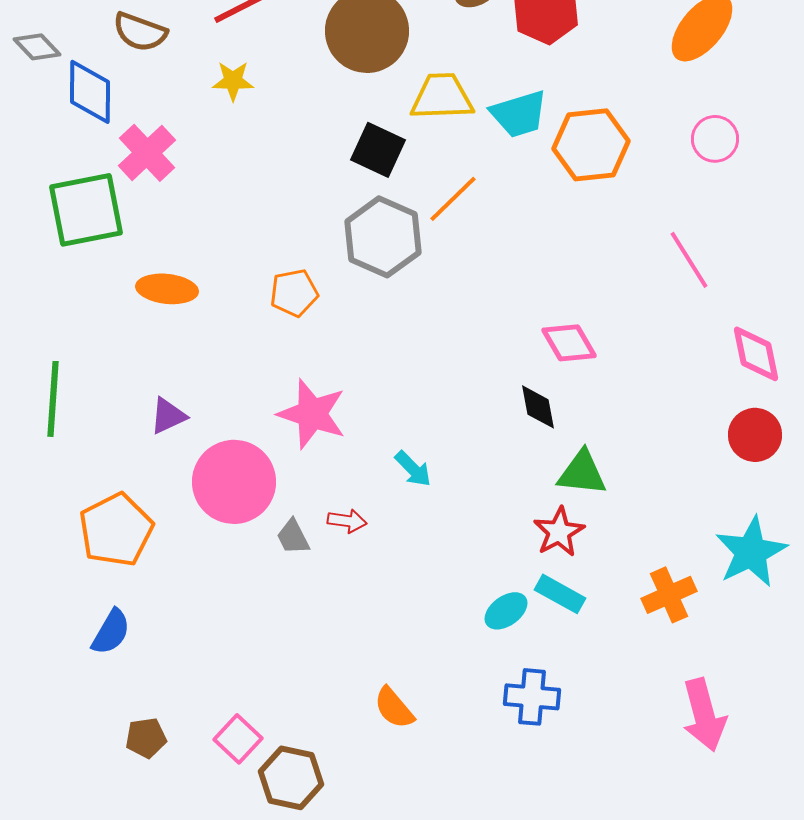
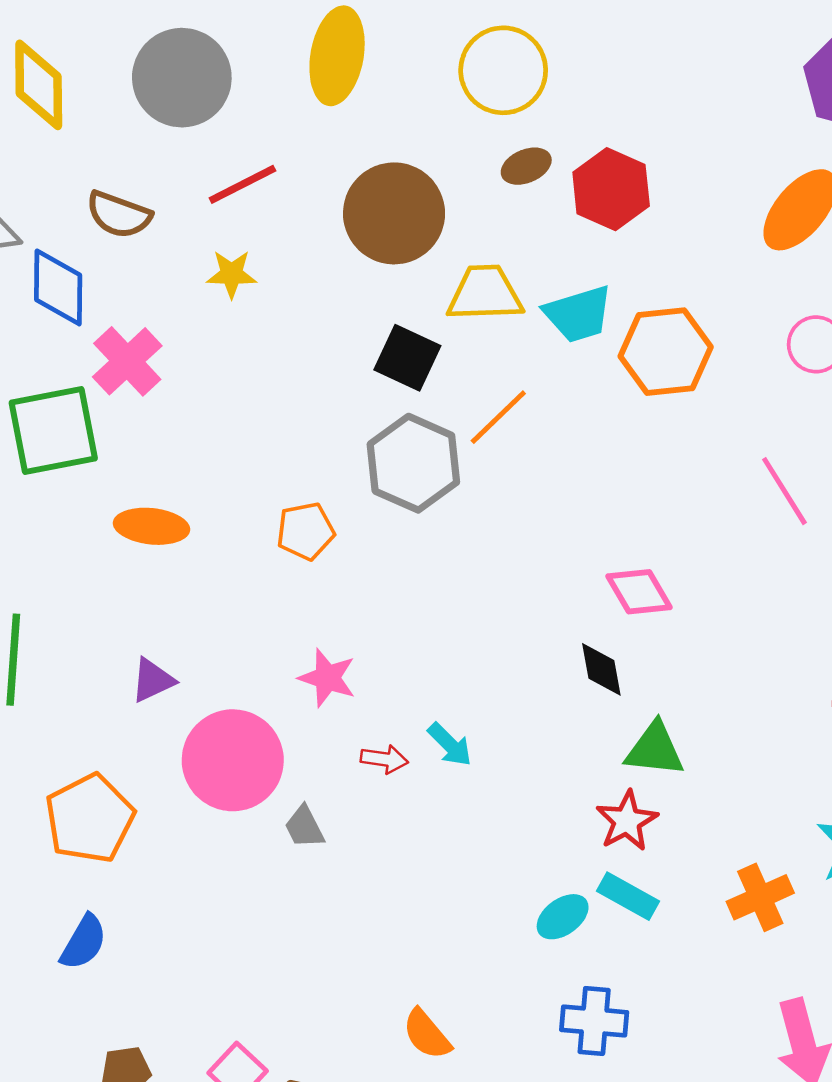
pink star: (312, 414) -> (327, 678), size x0.7
red arrow: (347, 521) -> (384, 759), moved

